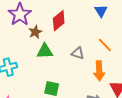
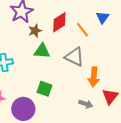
orange line: (105, 45) -> (83, 30), moved
gray triangle: (78, 53) -> (74, 57), size x1.5

